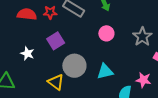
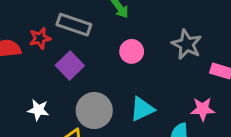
purple square: (56, 41) -> (70, 66), moved
white star: (27, 53) -> (38, 110), moved

